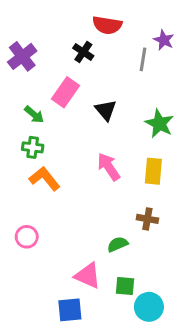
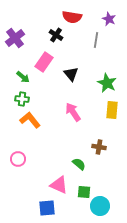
purple star: (164, 40) -> (109, 19), moved
yellow rectangle: (153, 171) -> (112, 110), moved
green semicircle: (118, 244) -> (79, 164), turned 64

